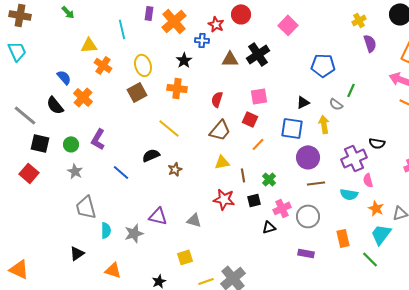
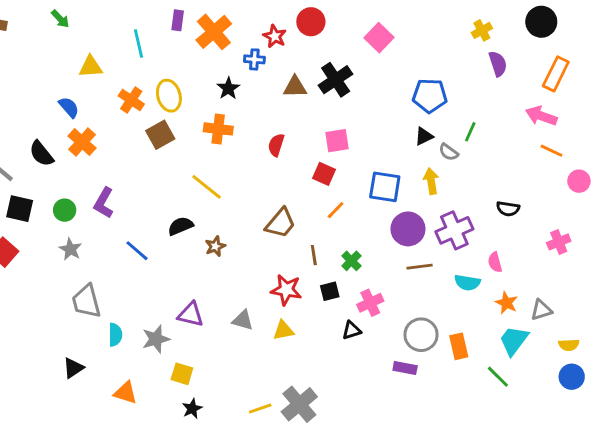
orange cross: (103, 65) -> (131, 100), moved
blue semicircle: (64, 77) -> (69, 107), moved
black triangle: (303, 102) -> (424, 136), moved
brown trapezoid: (220, 130) -> (280, 223), moved
purple cross: (354, 158) -> (454, 230), moved
yellow triangle: (222, 162) -> (283, 330), moved
gray circle: (308, 216) -> (421, 335), moved
yellow square: (185, 257) -> (182, 374), moved, turned 35

